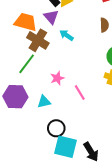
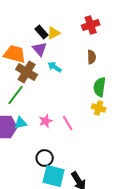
pink star: (57, 78) -> (46, 121), moved
cyan triangle: (44, 102) -> (21, 123), moved

